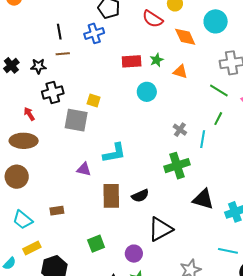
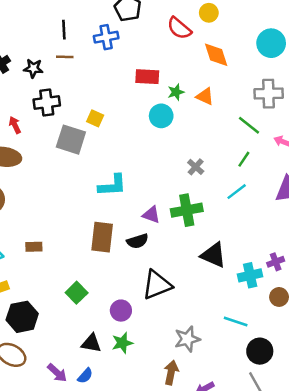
cyan circle: (216, 21) -> (271, 43), moved
green star: (157, 60) -> (176, 92), moved
cyan line: (203, 139) -> (237, 192), moved, turned 36
purple triangle: (84, 169) -> (151, 215), moved
green square: (96, 244) -> (77, 293), turned -30

